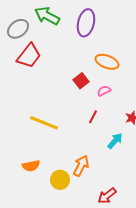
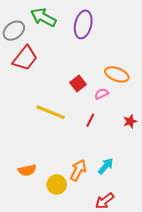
orange ellipse: (107, 62) -> (117, 74), moved
yellow line: (44, 123) -> (51, 112), moved
cyan arrow: (115, 141) -> (106, 166), moved

